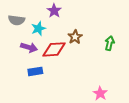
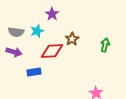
gray semicircle: (16, 20) -> (16, 32), moved
purple arrow: (29, 47) -> (14, 52), moved

